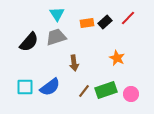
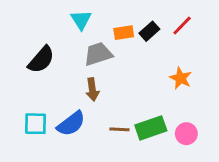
gray trapezoid: (56, 37) -> (98, 54), moved
orange star: (117, 58) -> (181, 78), moved
brown arrow: (74, 63) -> (92, 90), moved
brown line: (84, 91) -> (119, 129), turned 56

